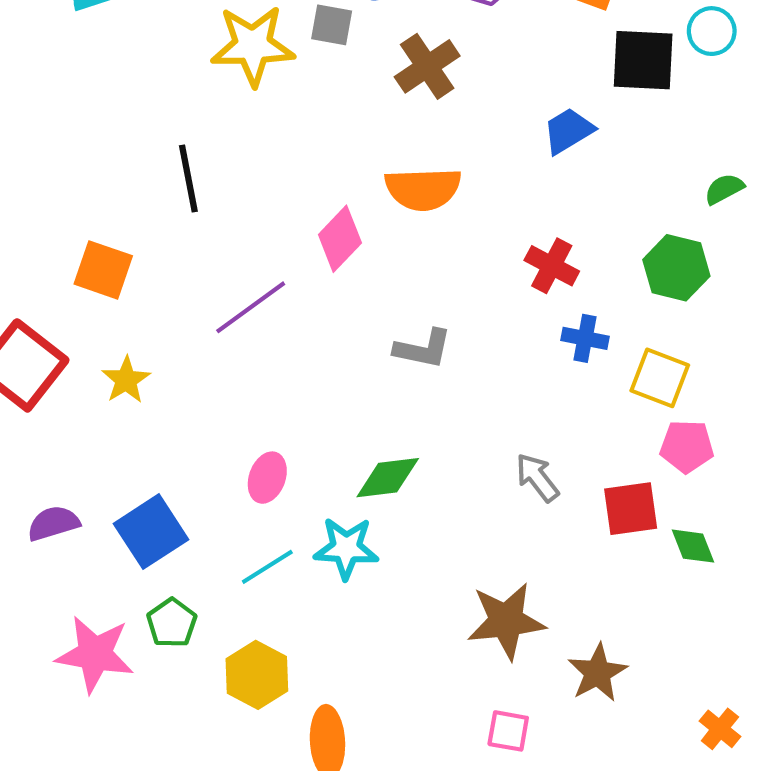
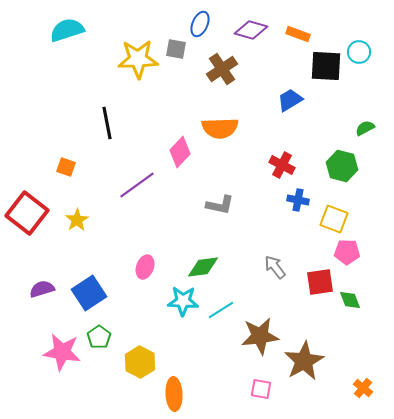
orange square: (103, 270) -> (66, 167), size x0.7
cyan line: (267, 567) -> (221, 310), moved
brown star: (597, 673) -> (304, 361), size x1.4

